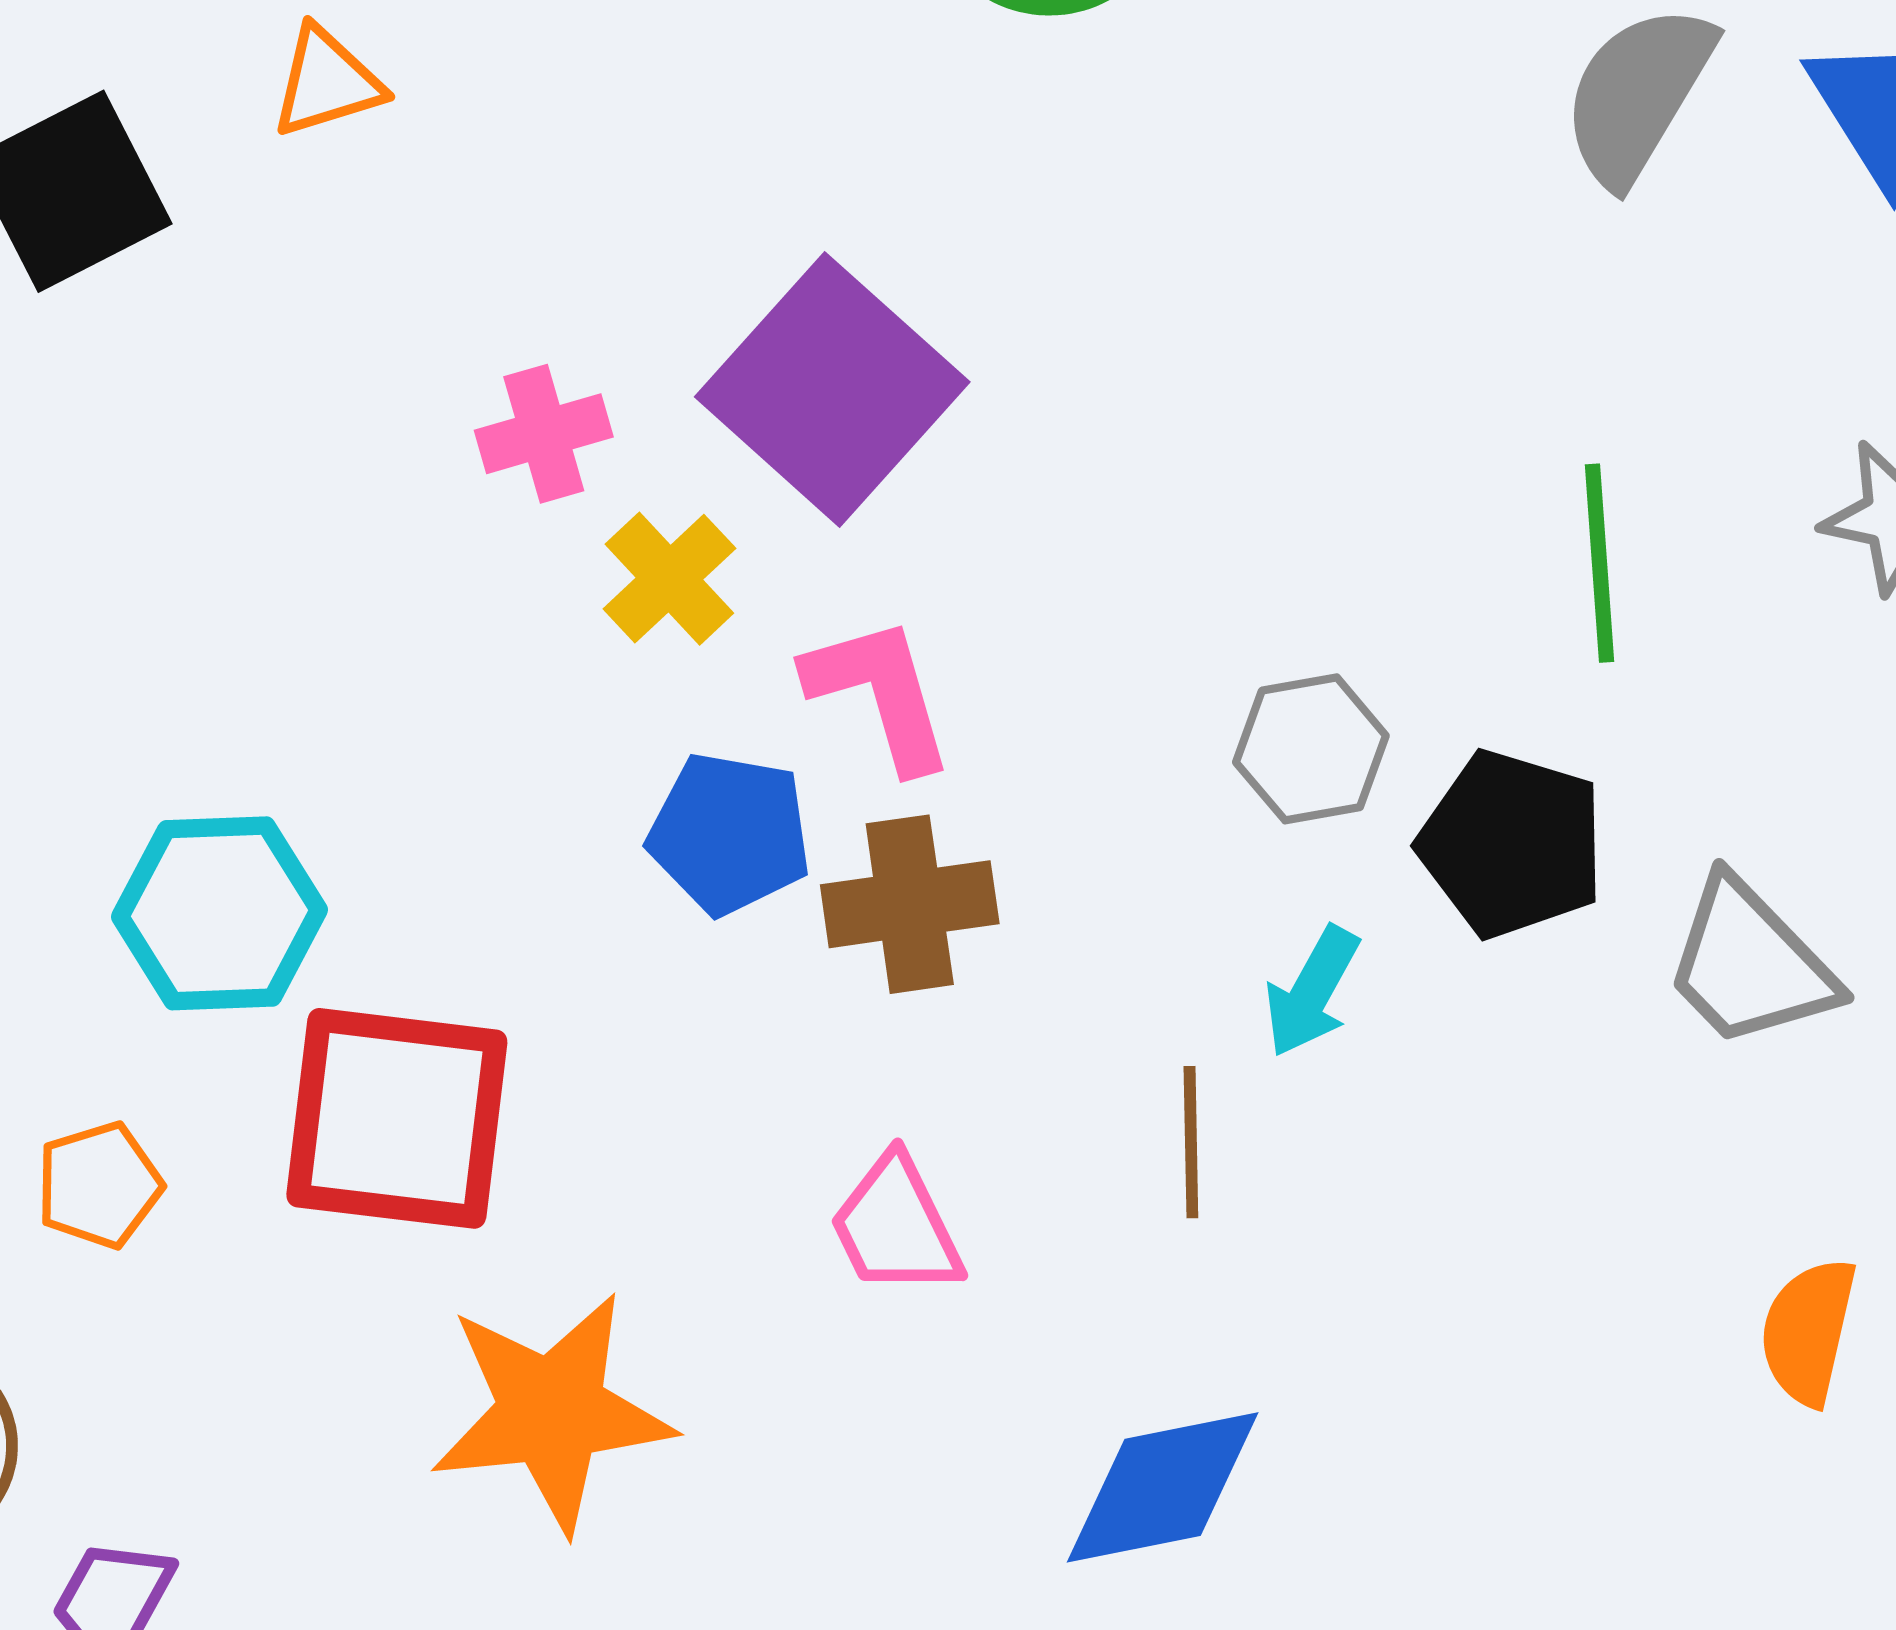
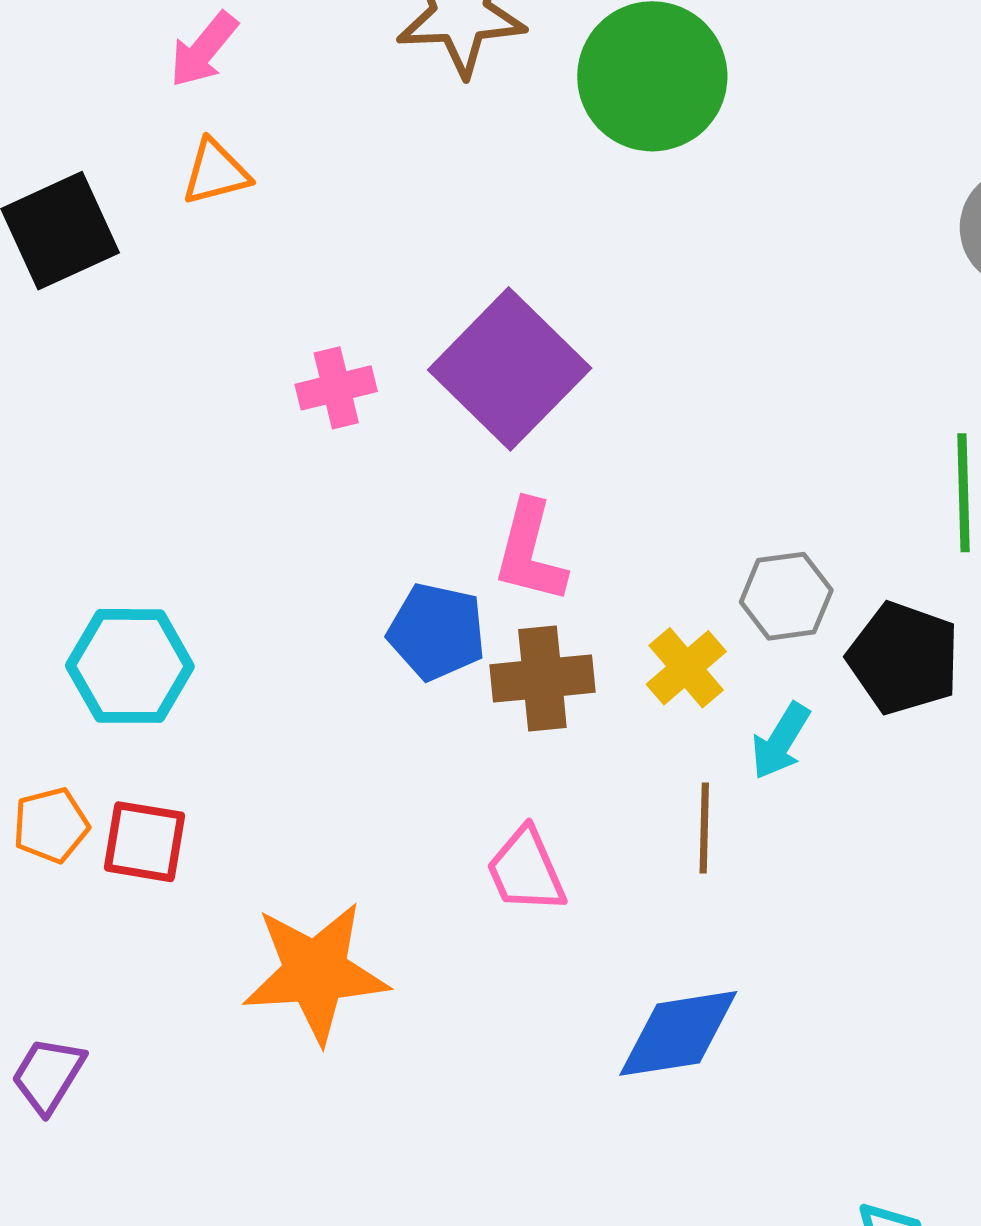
yellow cross: (669, 579) -> (686, 668), moved
pink L-shape: (880, 693) -> (530, 552), turned -152
red square: (397, 1118) -> (144, 842), moved, size x0.6

